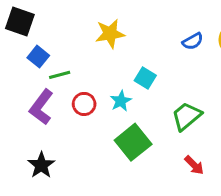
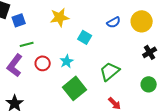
blue square: (38, 57) -> (19, 20), moved, turned 32
cyan square: (145, 78) -> (85, 37), moved

